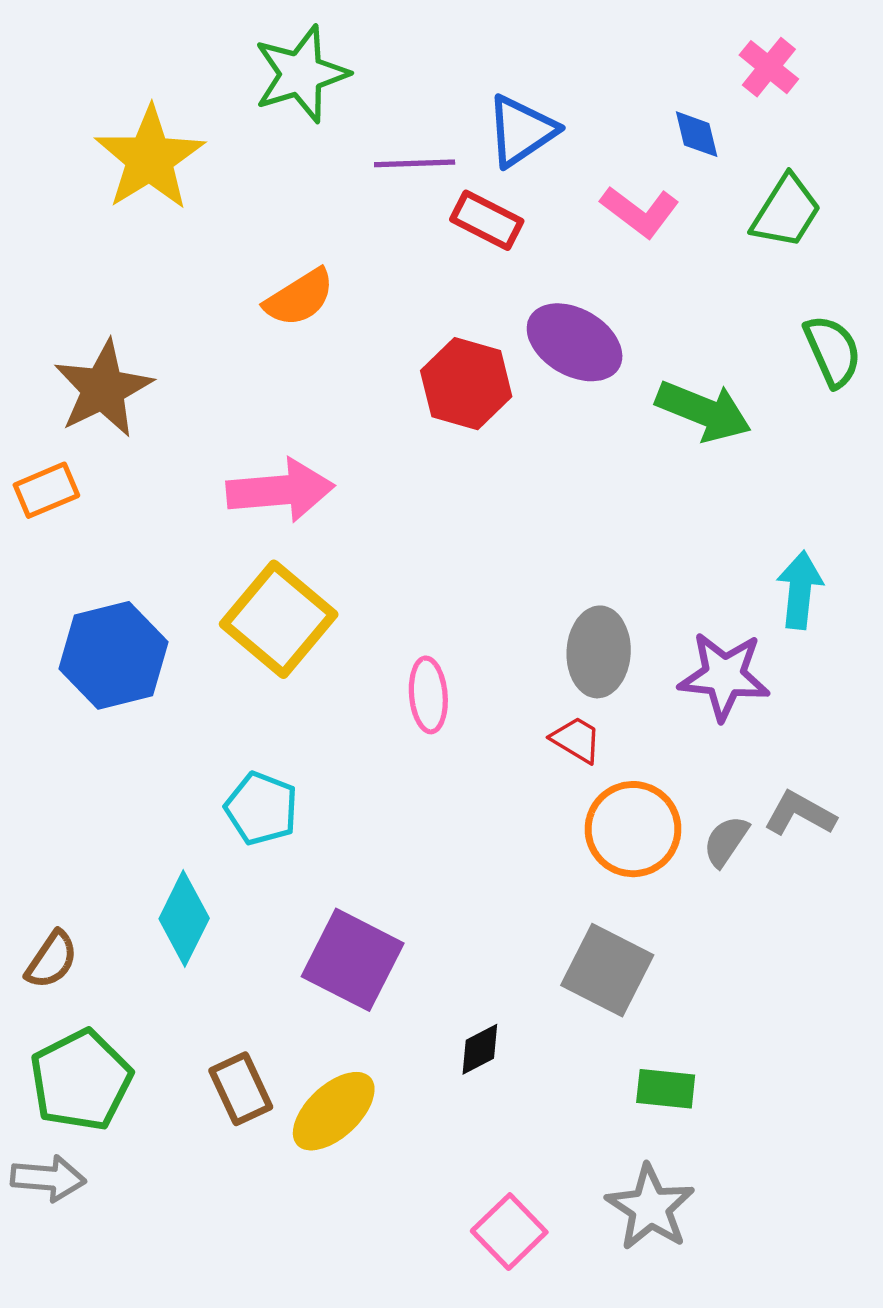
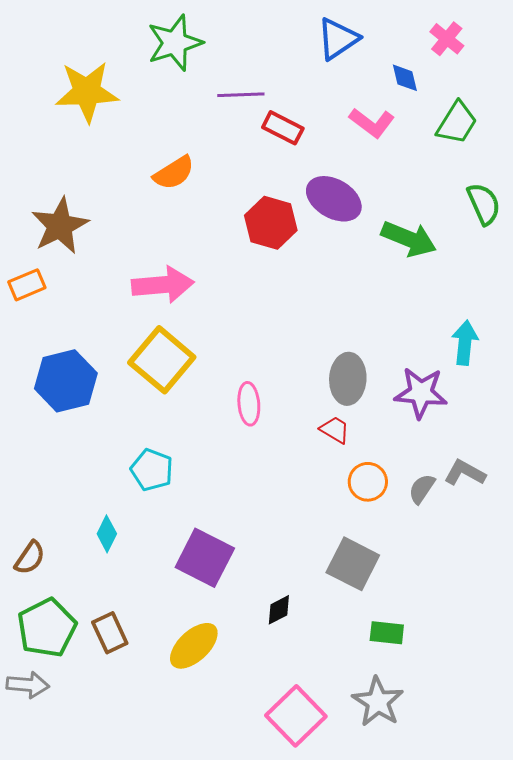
blue triangle: (521, 131) -> (338, 39), moved
yellow star: (150, 158) -> (87, 92), turned 30
orange circle: (633, 829) -> (368, 482), size x0.7
cyan diamond: (184, 919) -> (107, 534), size x0.7
brown rectangle: (241, 1089) -> (110, 633), moved
pink square: (509, 1232) -> (296, 716), size x1.4

